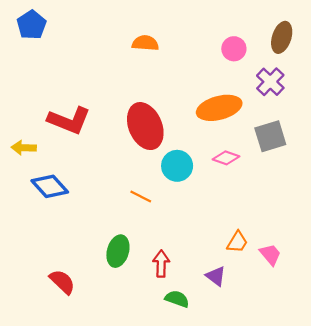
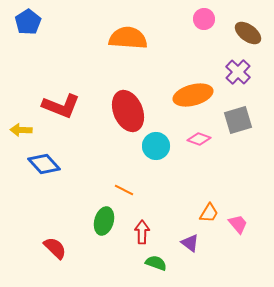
brown ellipse: (282, 37) -> (248, 33), turned -72
orange semicircle: (145, 43) -> (128, 38), size x1.6
pink circle: (234, 49) -> (204, 19), moved
orange line: (141, 197) -> (124, 190), moved

